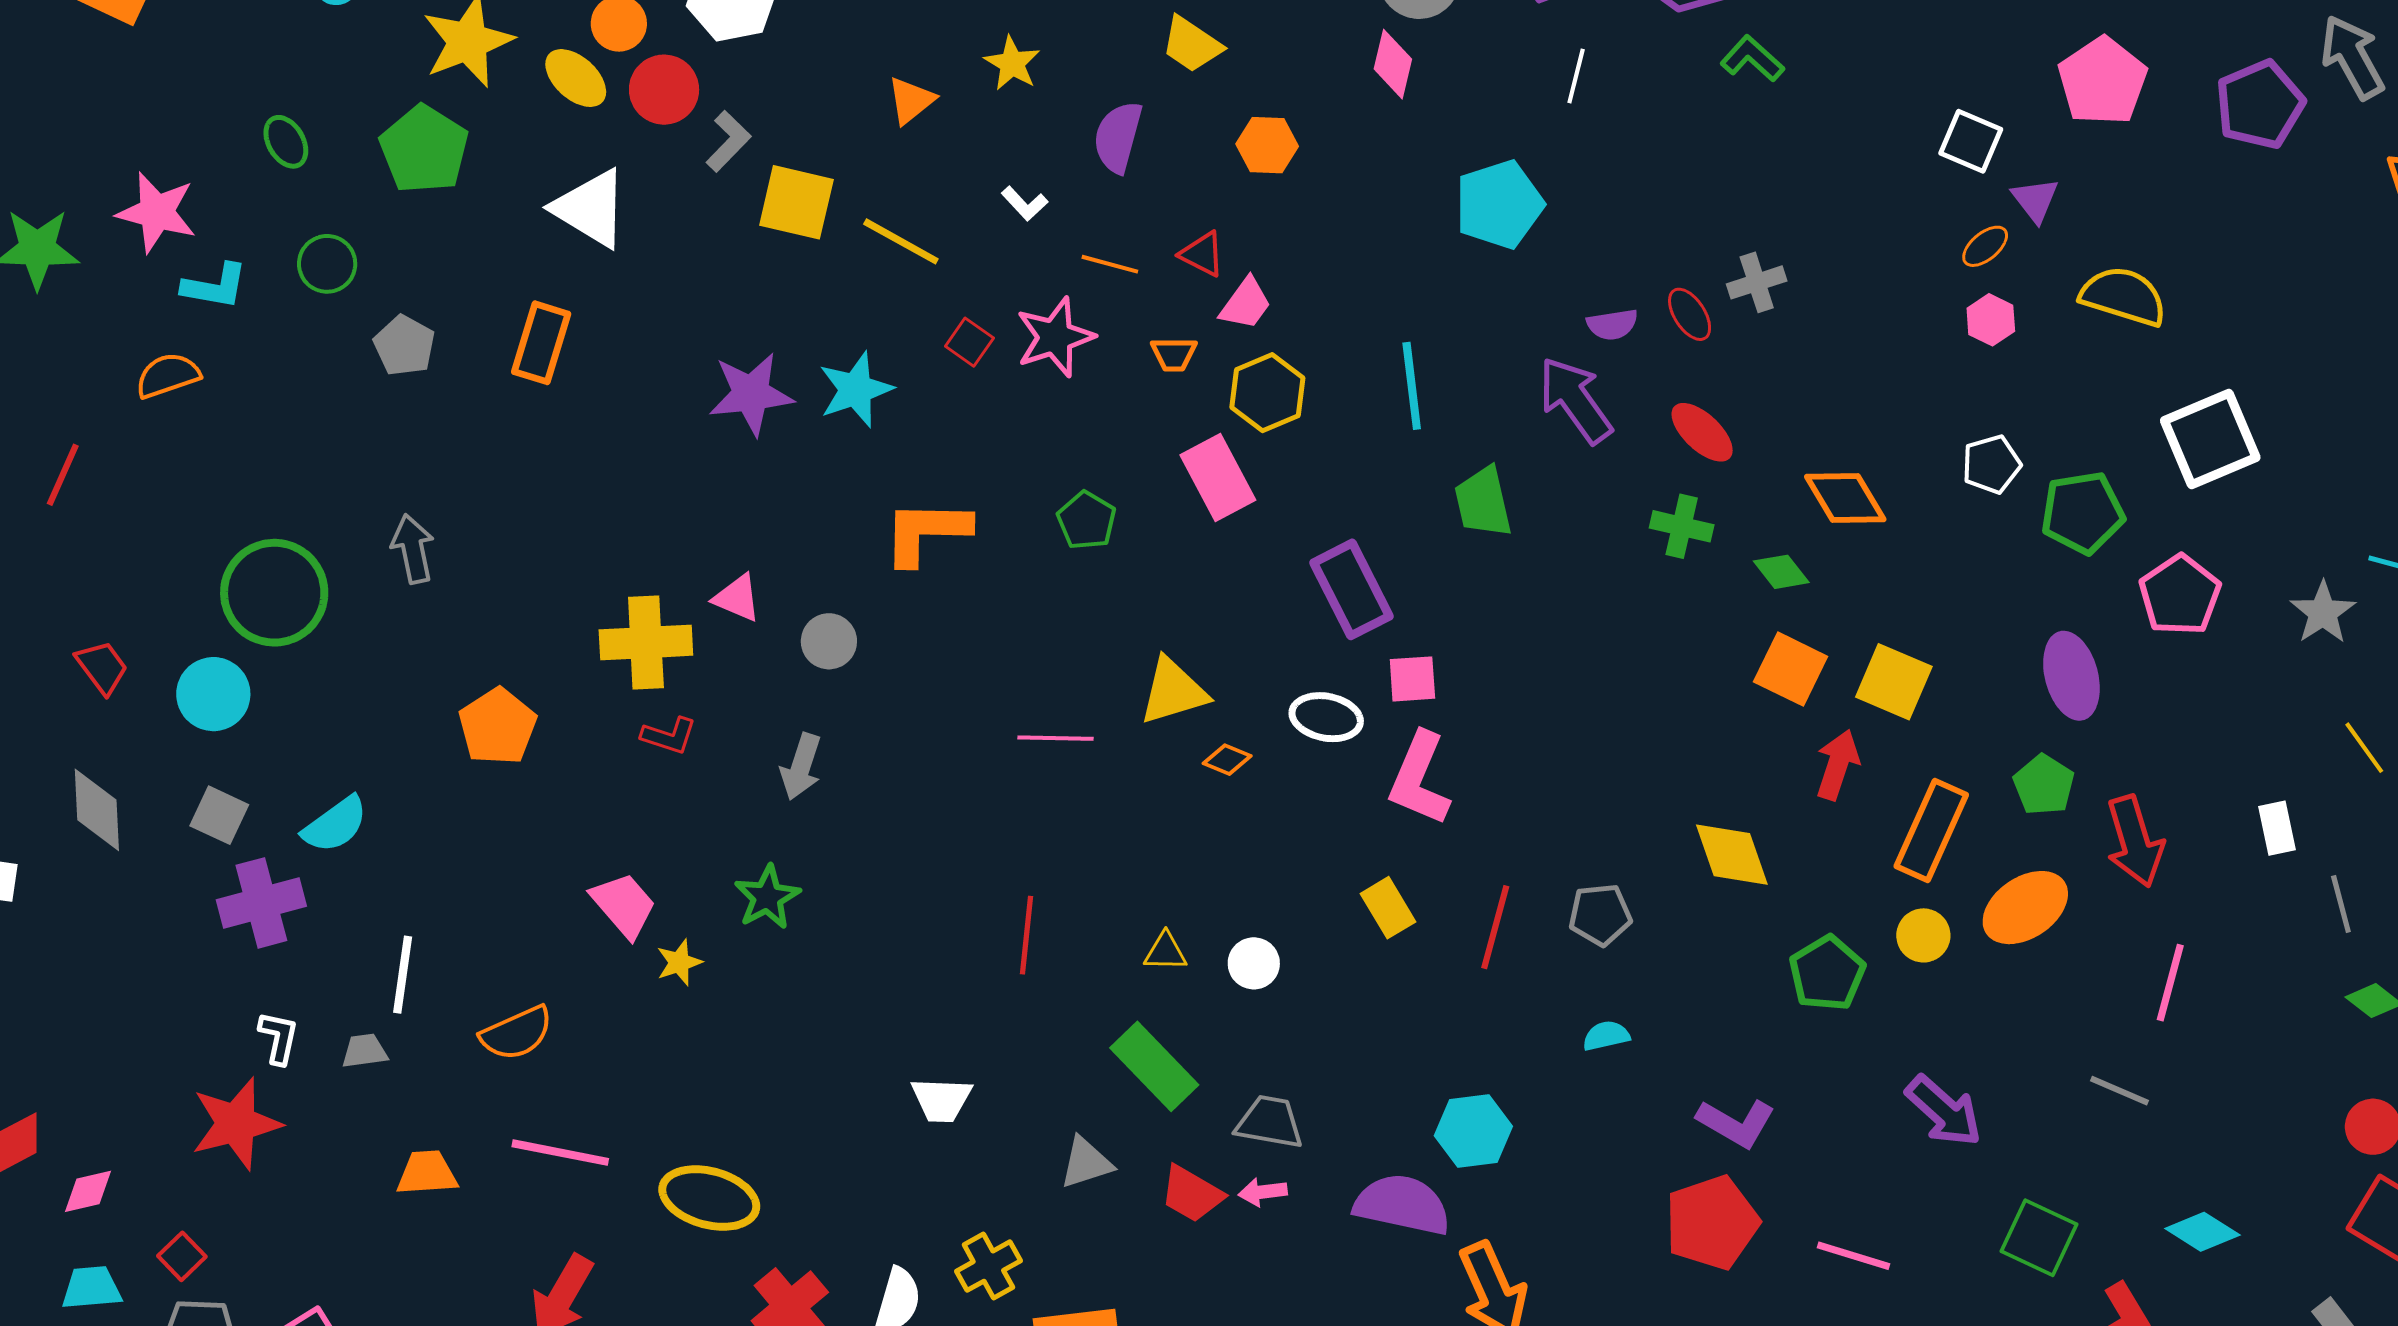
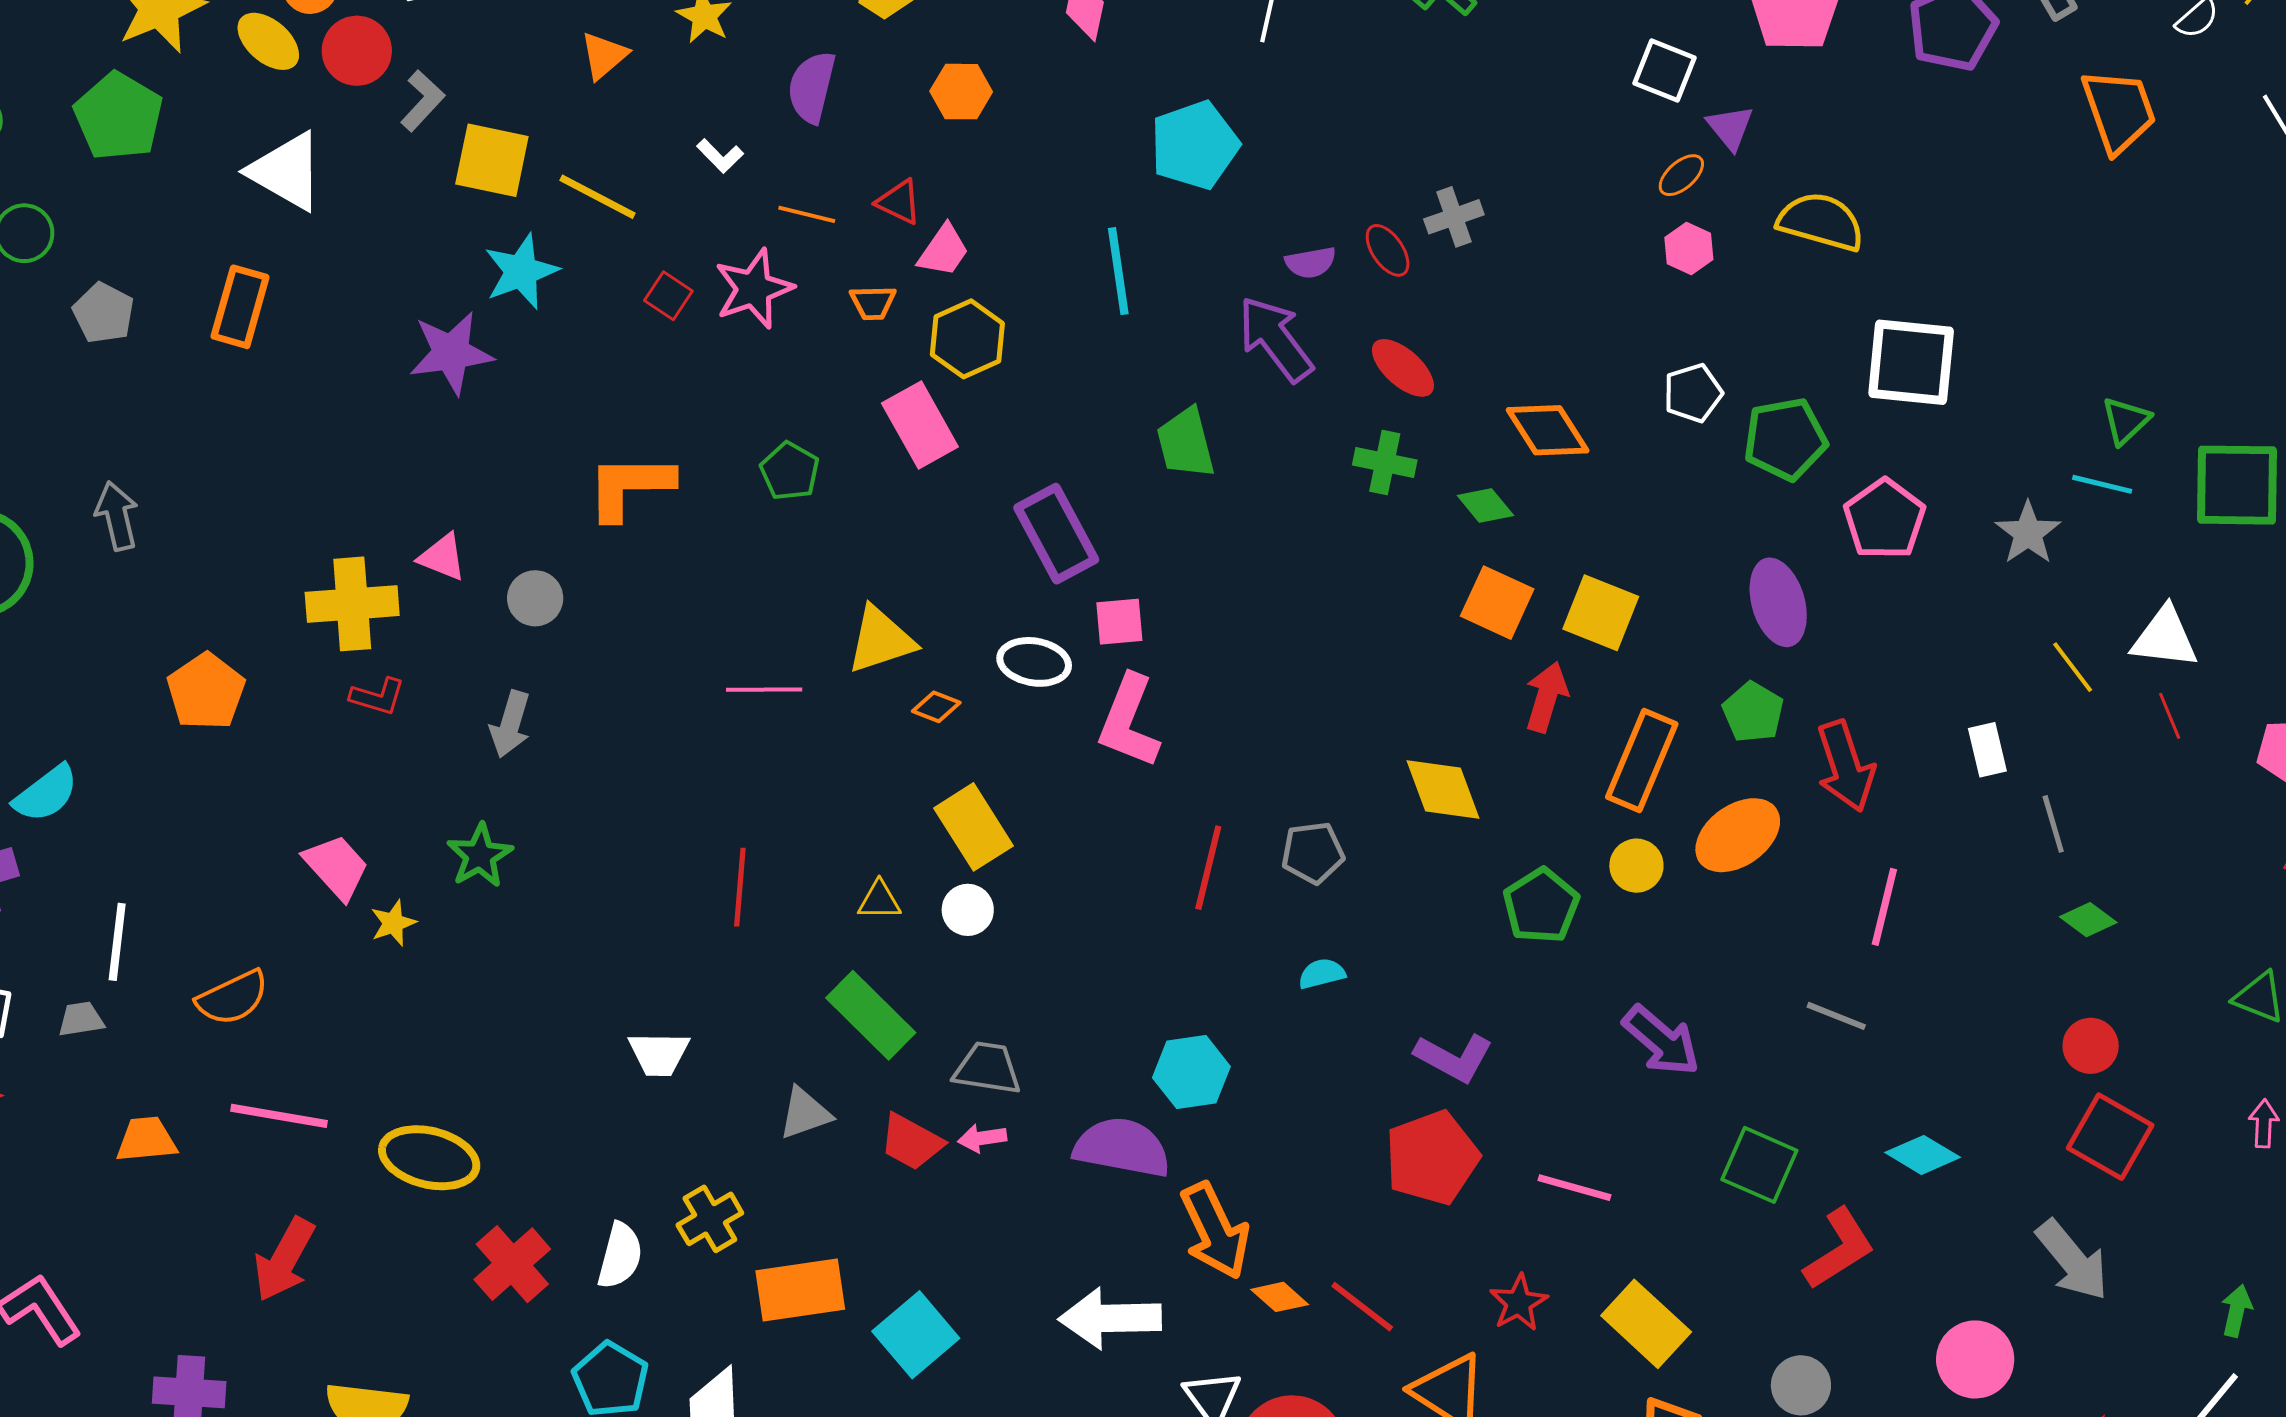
cyan line: (1412, 386) -> (1118, 271), moved
cyan star: (856, 390) -> (521, 271), moved
white square: (2210, 439) -> (1911, 362), turned 30
yellow rectangle: (1388, 908) -> (973, 827), moved, size x1.4

